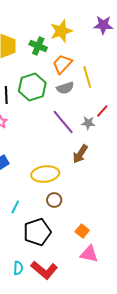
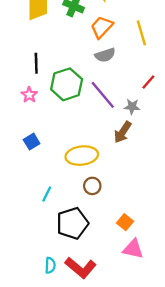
yellow line: (87, 77) -> (141, 33), moved
green hexagon: (32, 87) -> (67, 84), moved
gray star: (88, 123) -> (132, 106), moved

